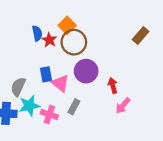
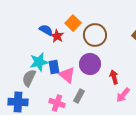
blue semicircle: (37, 33) -> (46, 30), turned -48
brown circle: (74, 42) -> (95, 35), moved
cyan star: (29, 106) -> (39, 62), moved

